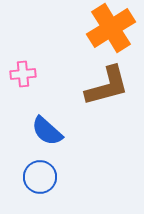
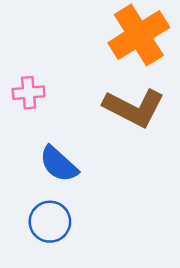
brown L-shape: (107, 86) -> (134, 108), turned 42

